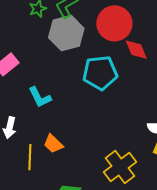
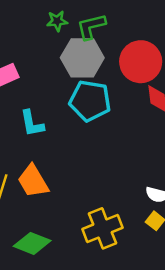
cyan pentagon: (100, 73) -> (90, 101), moved
orange trapezoid: (53, 144) -> (33, 181), size x1.4

